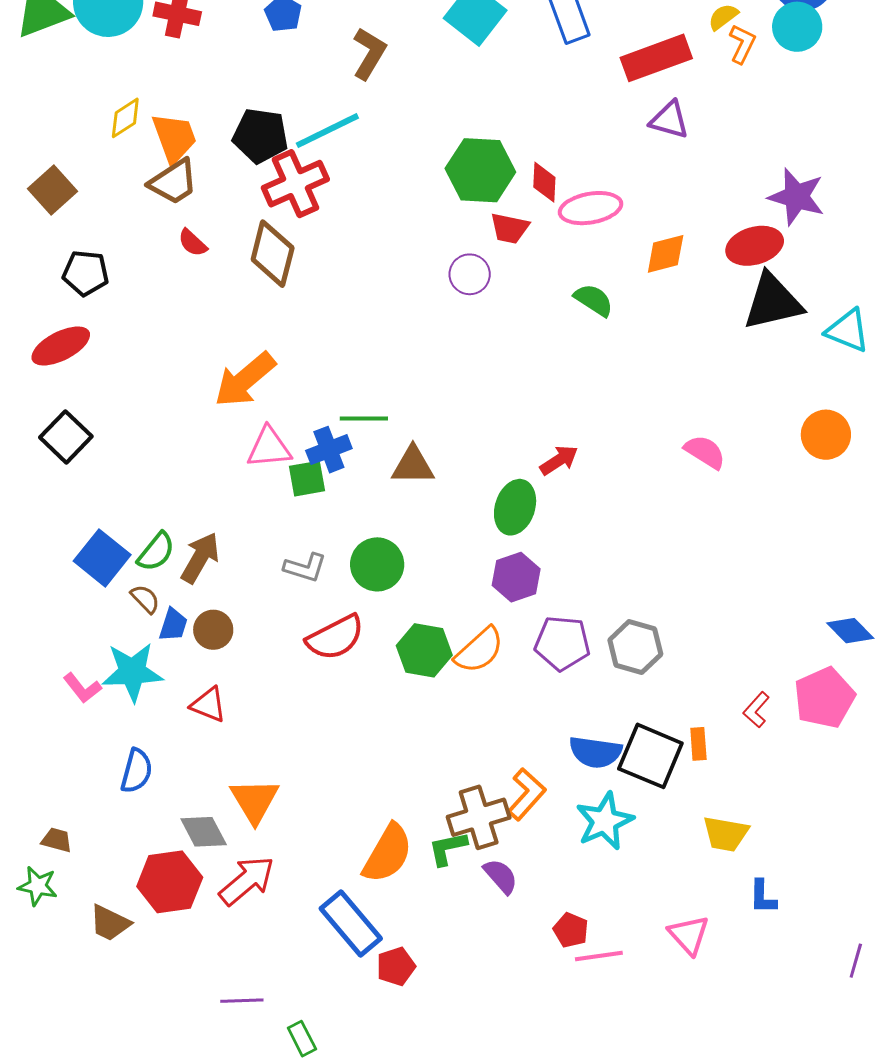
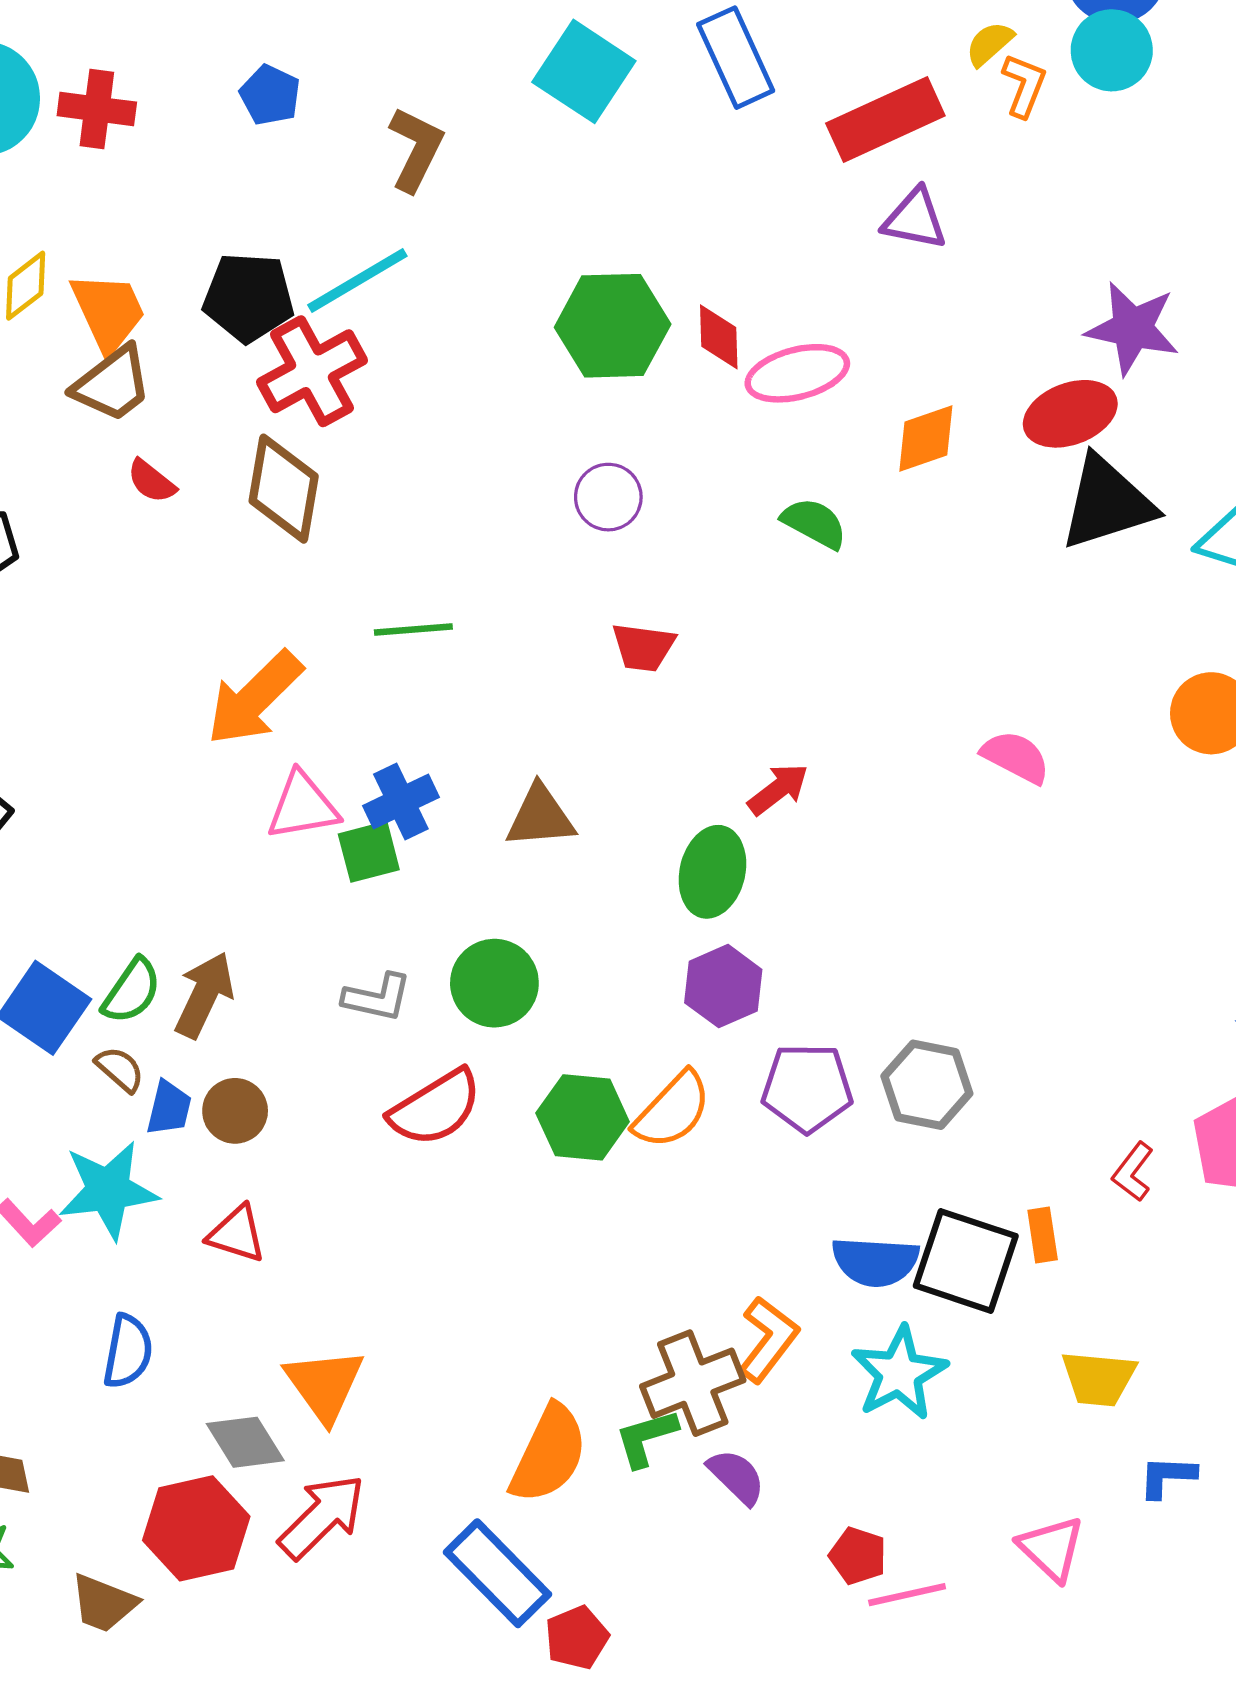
red trapezoid: (510, 228) -> (643, 647), moved
green line: (364, 418) -> (413, 629), moved
blue L-shape: (763, 897) -> (1167, 1477), turned 96

